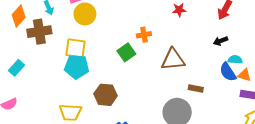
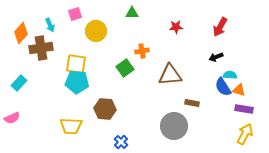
yellow circle: (85, 14) -> (96, 31), moved

